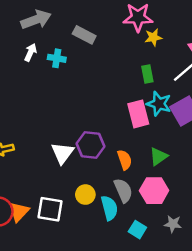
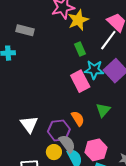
yellow star: (153, 37) -> (78, 20), size x1.5
purple hexagon: (91, 145) -> (59, 130), moved
gray semicircle: (123, 190) -> (67, 144), moved
pink hexagon: (154, 191) -> (96, 150), moved

